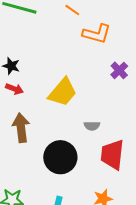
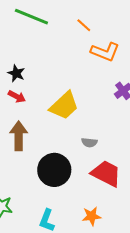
red trapezoid: (112, 155) -> (106, 173), turned 104

